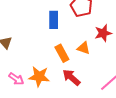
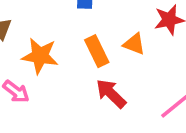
orange star: (39, 77) -> (40, 56), moved

